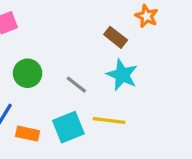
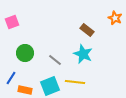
orange star: (147, 16) -> (115, 18), moved
brown rectangle: (116, 37) -> (87, 30), moved

